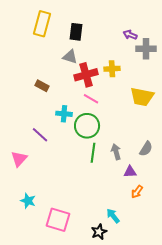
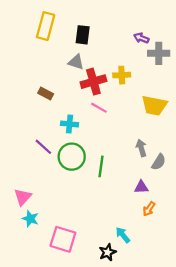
green circle: (87, 126) -> (72, 157), moved
gray arrow: (116, 152) -> (141, 148), moved
pink triangle: (19, 159) -> (23, 197), moved

